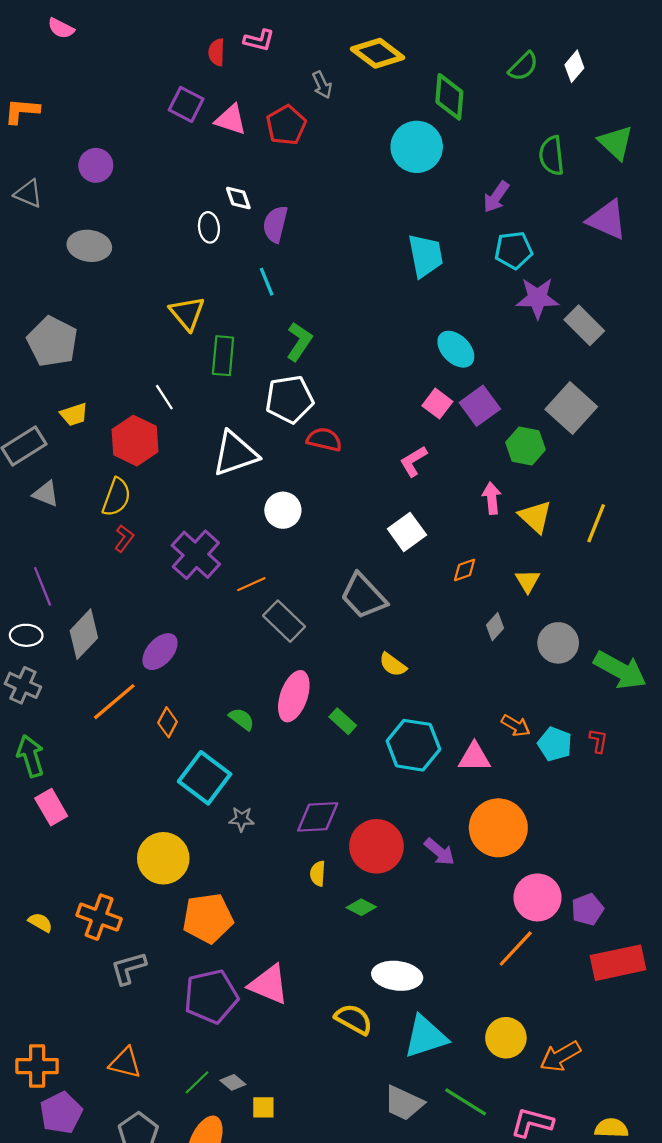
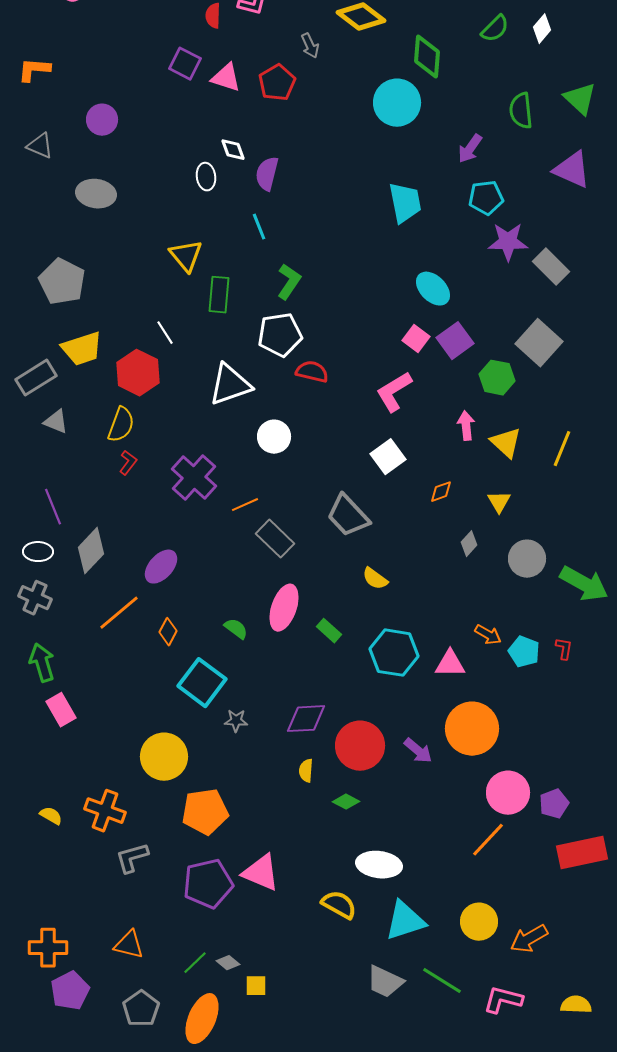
yellow trapezoid: (74, 414) -> (82, 349), size x1.6
pink L-shape: (413, 461) -> (394, 392), size x1.4

